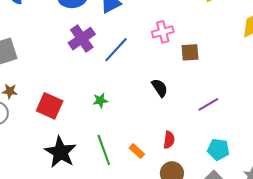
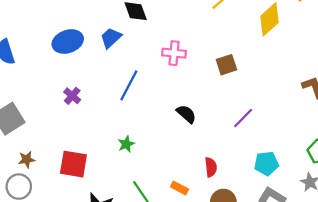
pink cross: (163, 32) -> (174, 53), turned 35
purple cross: (82, 39) -> (72, 96), moved, size x0.6
brown square: (190, 52) -> (226, 65), moved

